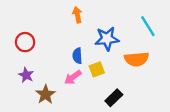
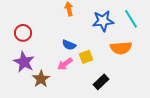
blue star: (107, 39) -> (103, 21), moved
blue semicircle: (77, 56) -> (69, 45), turned -64
purple star: (26, 75) -> (24, 62), size x1.5

